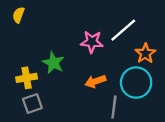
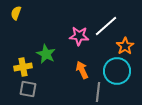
orange arrow: (95, 81) -> (82, 70), turned 84
gray square: (32, 104) -> (28, 89), turned 30

